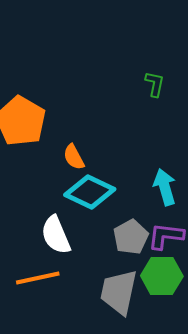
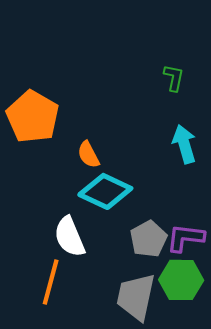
cyan arrow: (165, 187) -> (184, 144), moved
orange line: (38, 278) -> (51, 282), turned -63

